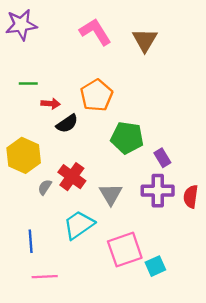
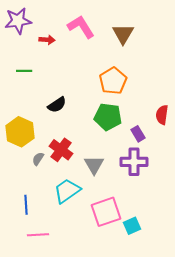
orange pentagon: (97, 95) -> (113, 81), moved
red arrow: (51, 104) -> (47, 40), moved
red semicircle: (191, 197) -> (162, 115), moved

